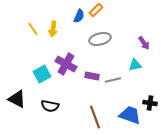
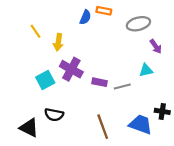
orange rectangle: (96, 10) -> (104, 11), turned 56
yellow arrow: (53, 29) -> (58, 42), moved
gray ellipse: (100, 39) -> (138, 24), moved
black triangle: (17, 99) -> (29, 128), moved

